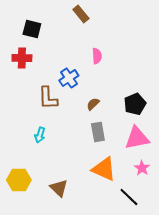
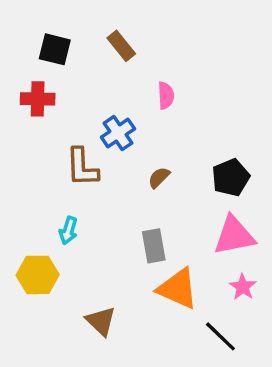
brown rectangle: (81, 14) -> (121, 46), moved
gray rectangle: (98, 132) -> (154, 246), moved
yellow hexagon: (19, 180) -> (38, 275), moved

